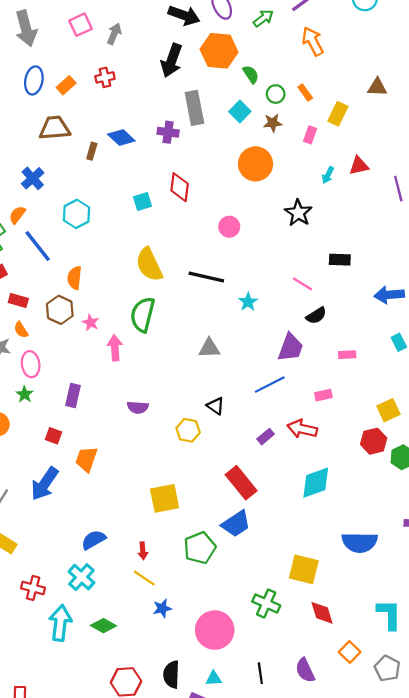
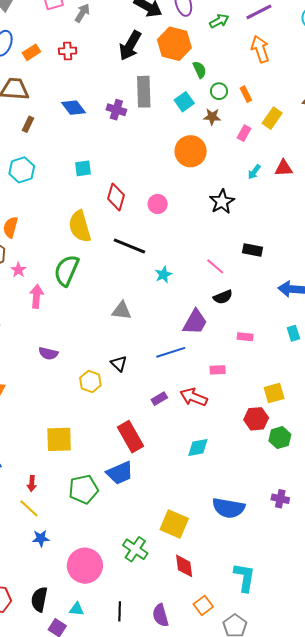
brown rectangle: (92, 151) -> (28, 124), moved
red diamond: (180, 187) -> (116, 197), moved
cyan diamond: (316, 483) -> (198, 448), size x0.7

